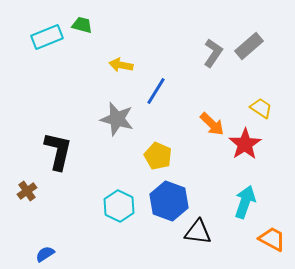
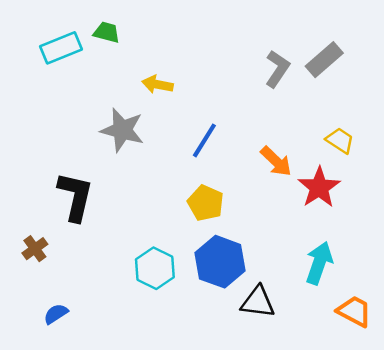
blue line: (156, 91) -> (204, 140), moved
gray star: (117, 119) -> (122, 130), moved
blue semicircle: (45, 254) -> (56, 314), moved

